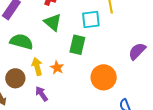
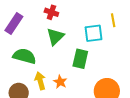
green triangle: (53, 22) -> (55, 37), turned 36

